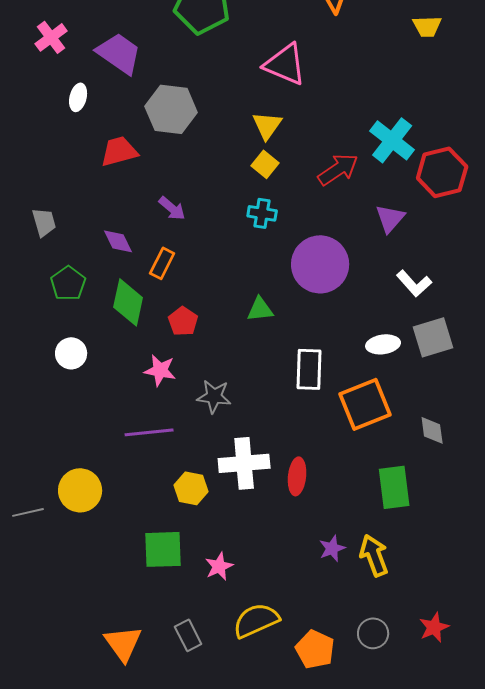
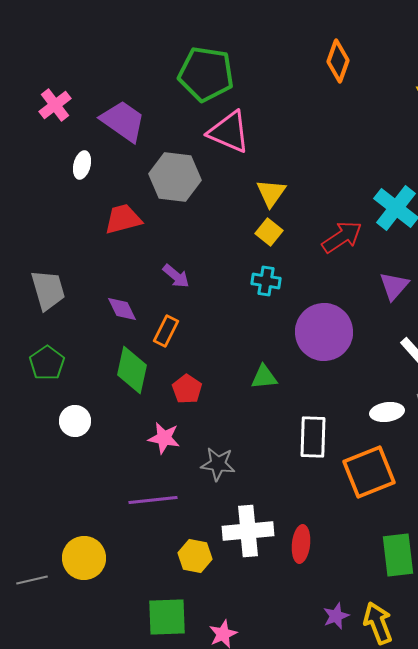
pink triangle: (285, 64) -> (229, 132), moved
gray trapezoid: (44, 222) -> (48, 290), size x1.4
green pentagon: (68, 283) -> (47, 363), moved

